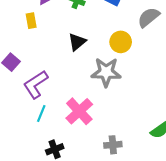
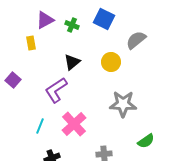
gray star: (106, 72) -> (123, 104), moved
purple L-shape: (36, 84) -> (56, 90), moved

